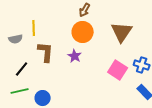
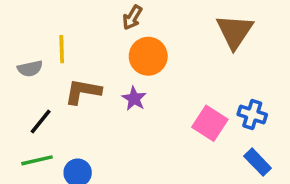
brown arrow: (85, 10) -> (132, 17), moved
brown triangle: (122, 32) -> (235, 32), moved
brown L-shape: (46, 52) -> (83, 92), turned -85

